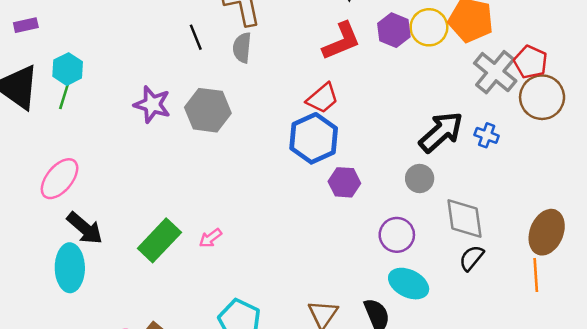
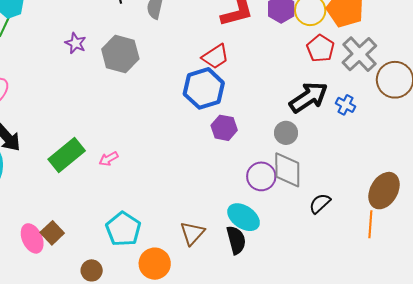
red pentagon: (531, 62) -> (320, 48), moved
purple star: (152, 104) -> (76, 43), size x0.7
gray diamond: (465, 218) -> (287, 170), moved
cyan ellipse: (409, 284) -> (244, 217), moved

